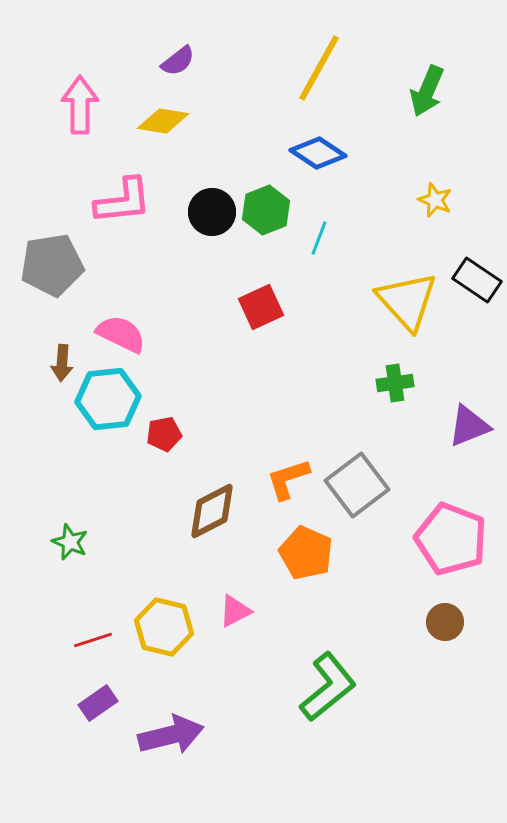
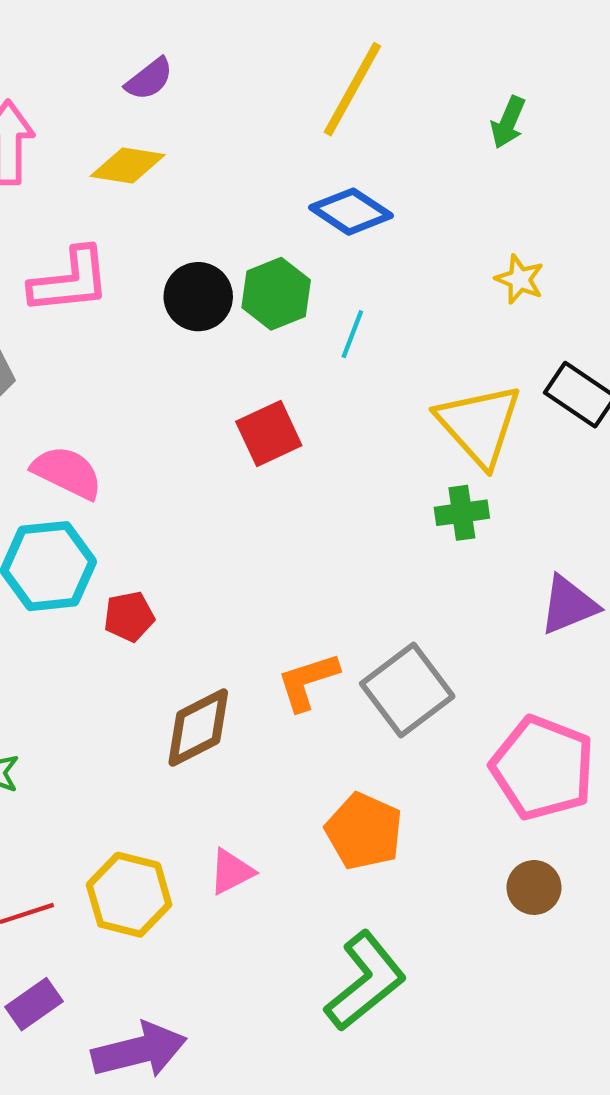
green arrow: (427, 91) -> (508, 122), size x0.7
green cross: (395, 383) -> (462, 513), moved
orange pentagon: (306, 553) -> (364, 831), moved

